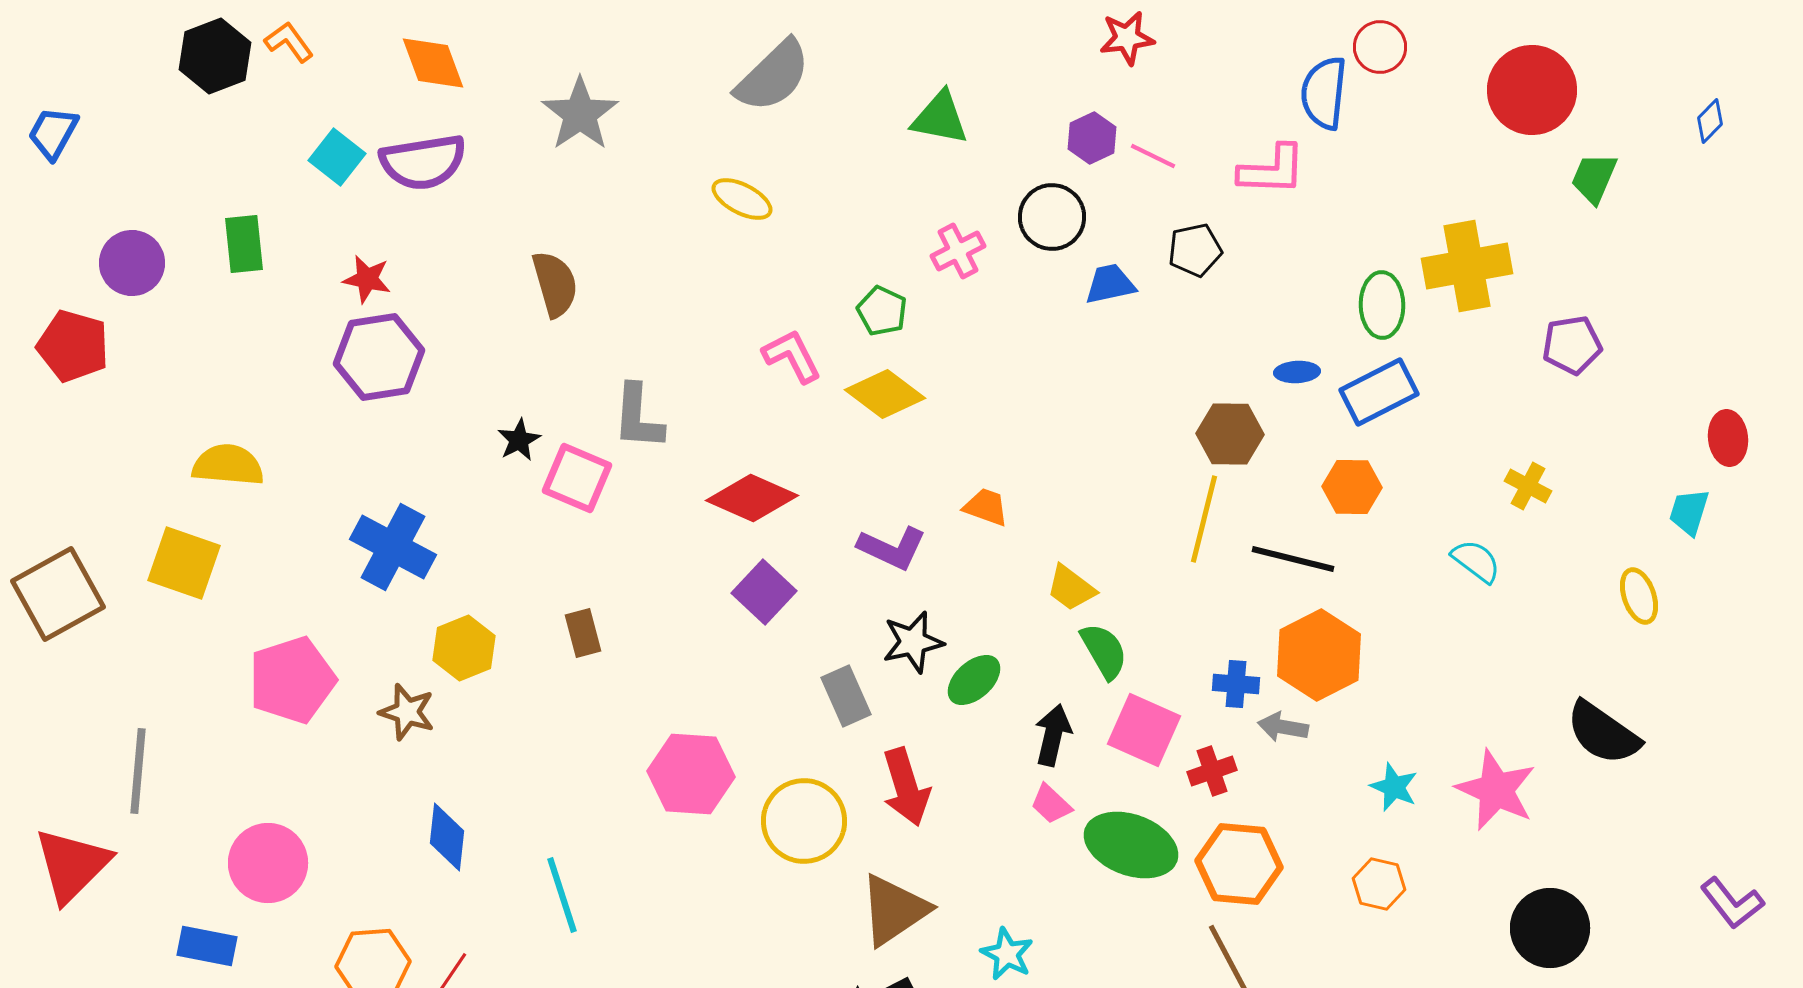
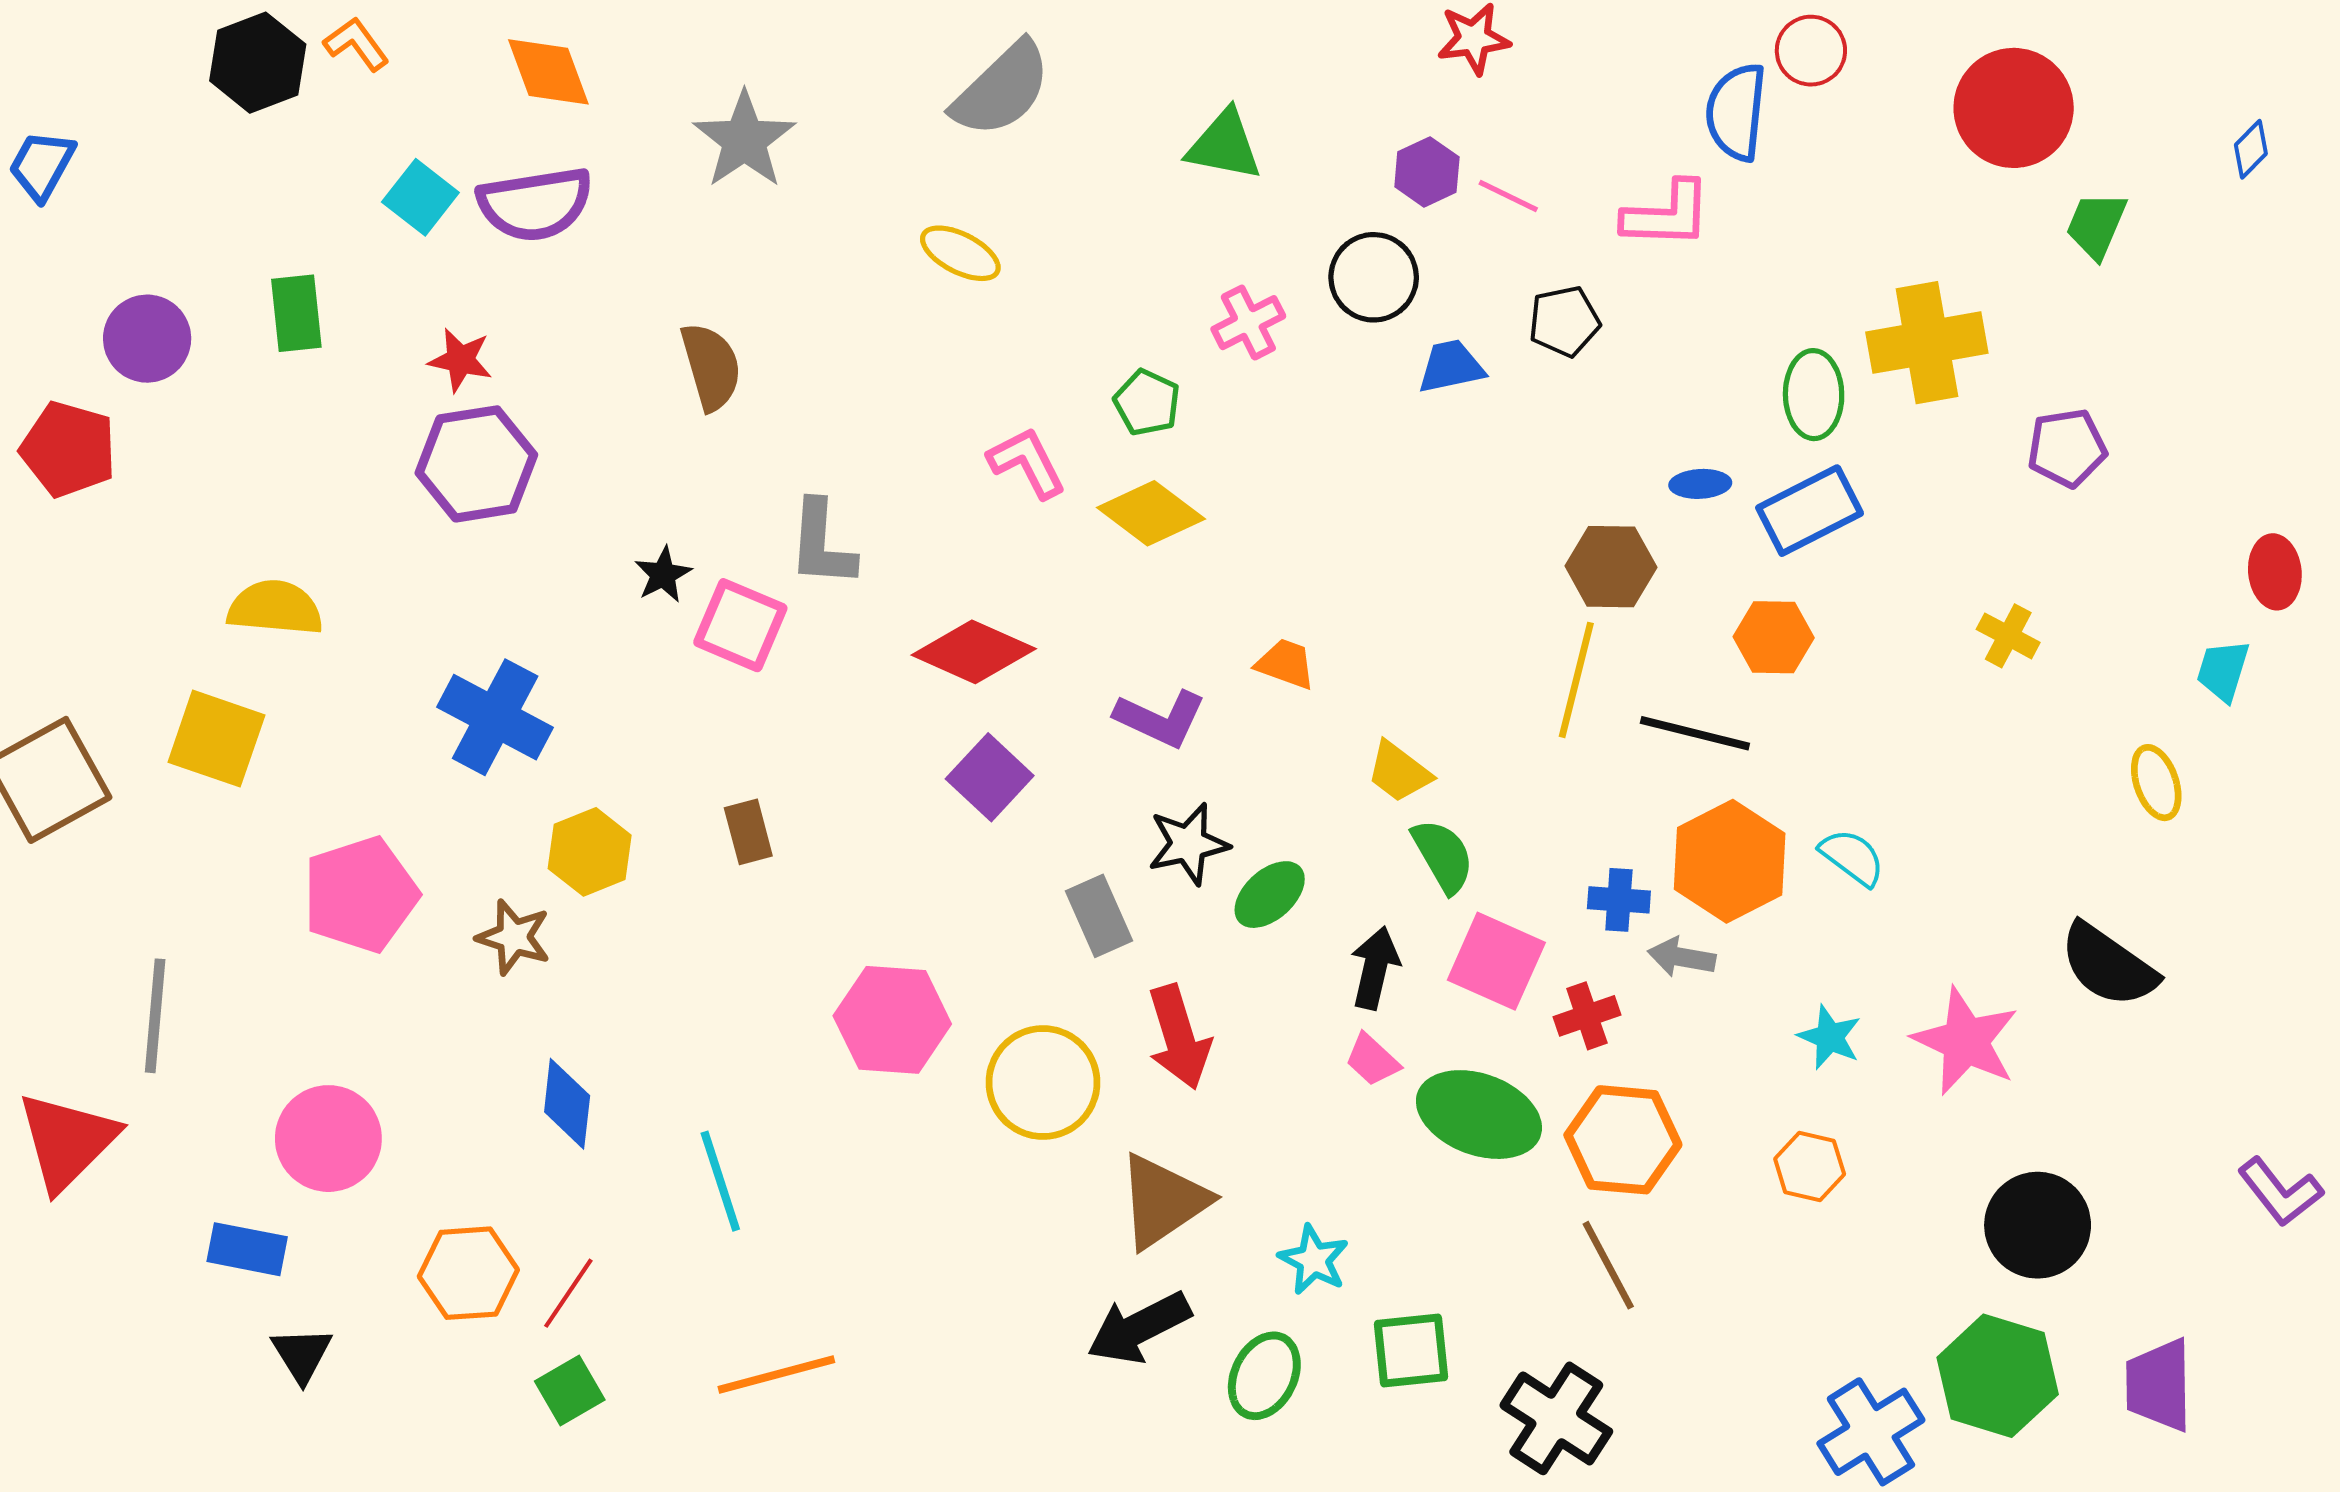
cyan semicircle: (1476, 561) -> (1852, 857), moved

